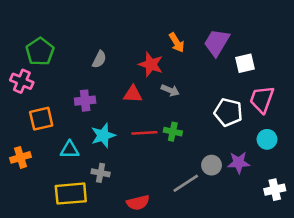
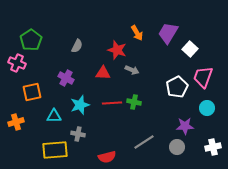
white square: (245, 63) -> (190, 49), turned -35
purple cross: (85, 101) -> (66, 78), turned 35
white pentagon: (228, 112) -> (177, 87), turned 30
gray circle: (212, 165) -> (177, 147), moved

